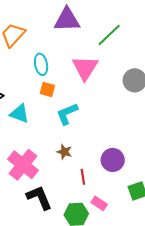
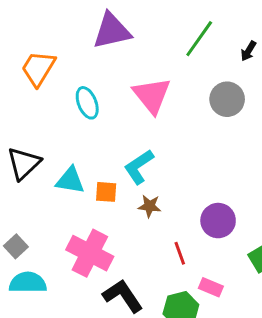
green line: (109, 35) -> (199, 39), moved
orange square: (47, 90) -> (106, 192), moved
brown star: (64, 152) -> (150, 206), moved

